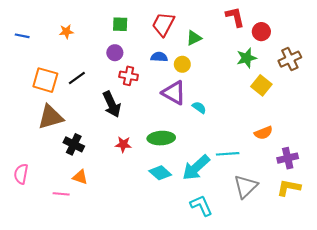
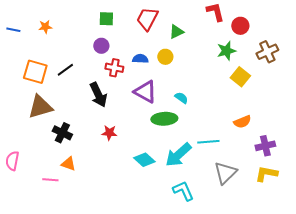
orange star: (66, 32) -> (45, 27), moved
blue semicircle: (159, 57) -> (140, 59), moved
purple triangle: (174, 93) -> (145, 92), moved
green ellipse: (161, 138) -> (164, 119), moved

